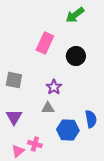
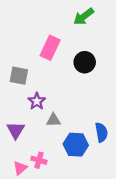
gray square: (14, 80) -> (19, 76), moved
purple star: (54, 87) -> (37, 101), moved

